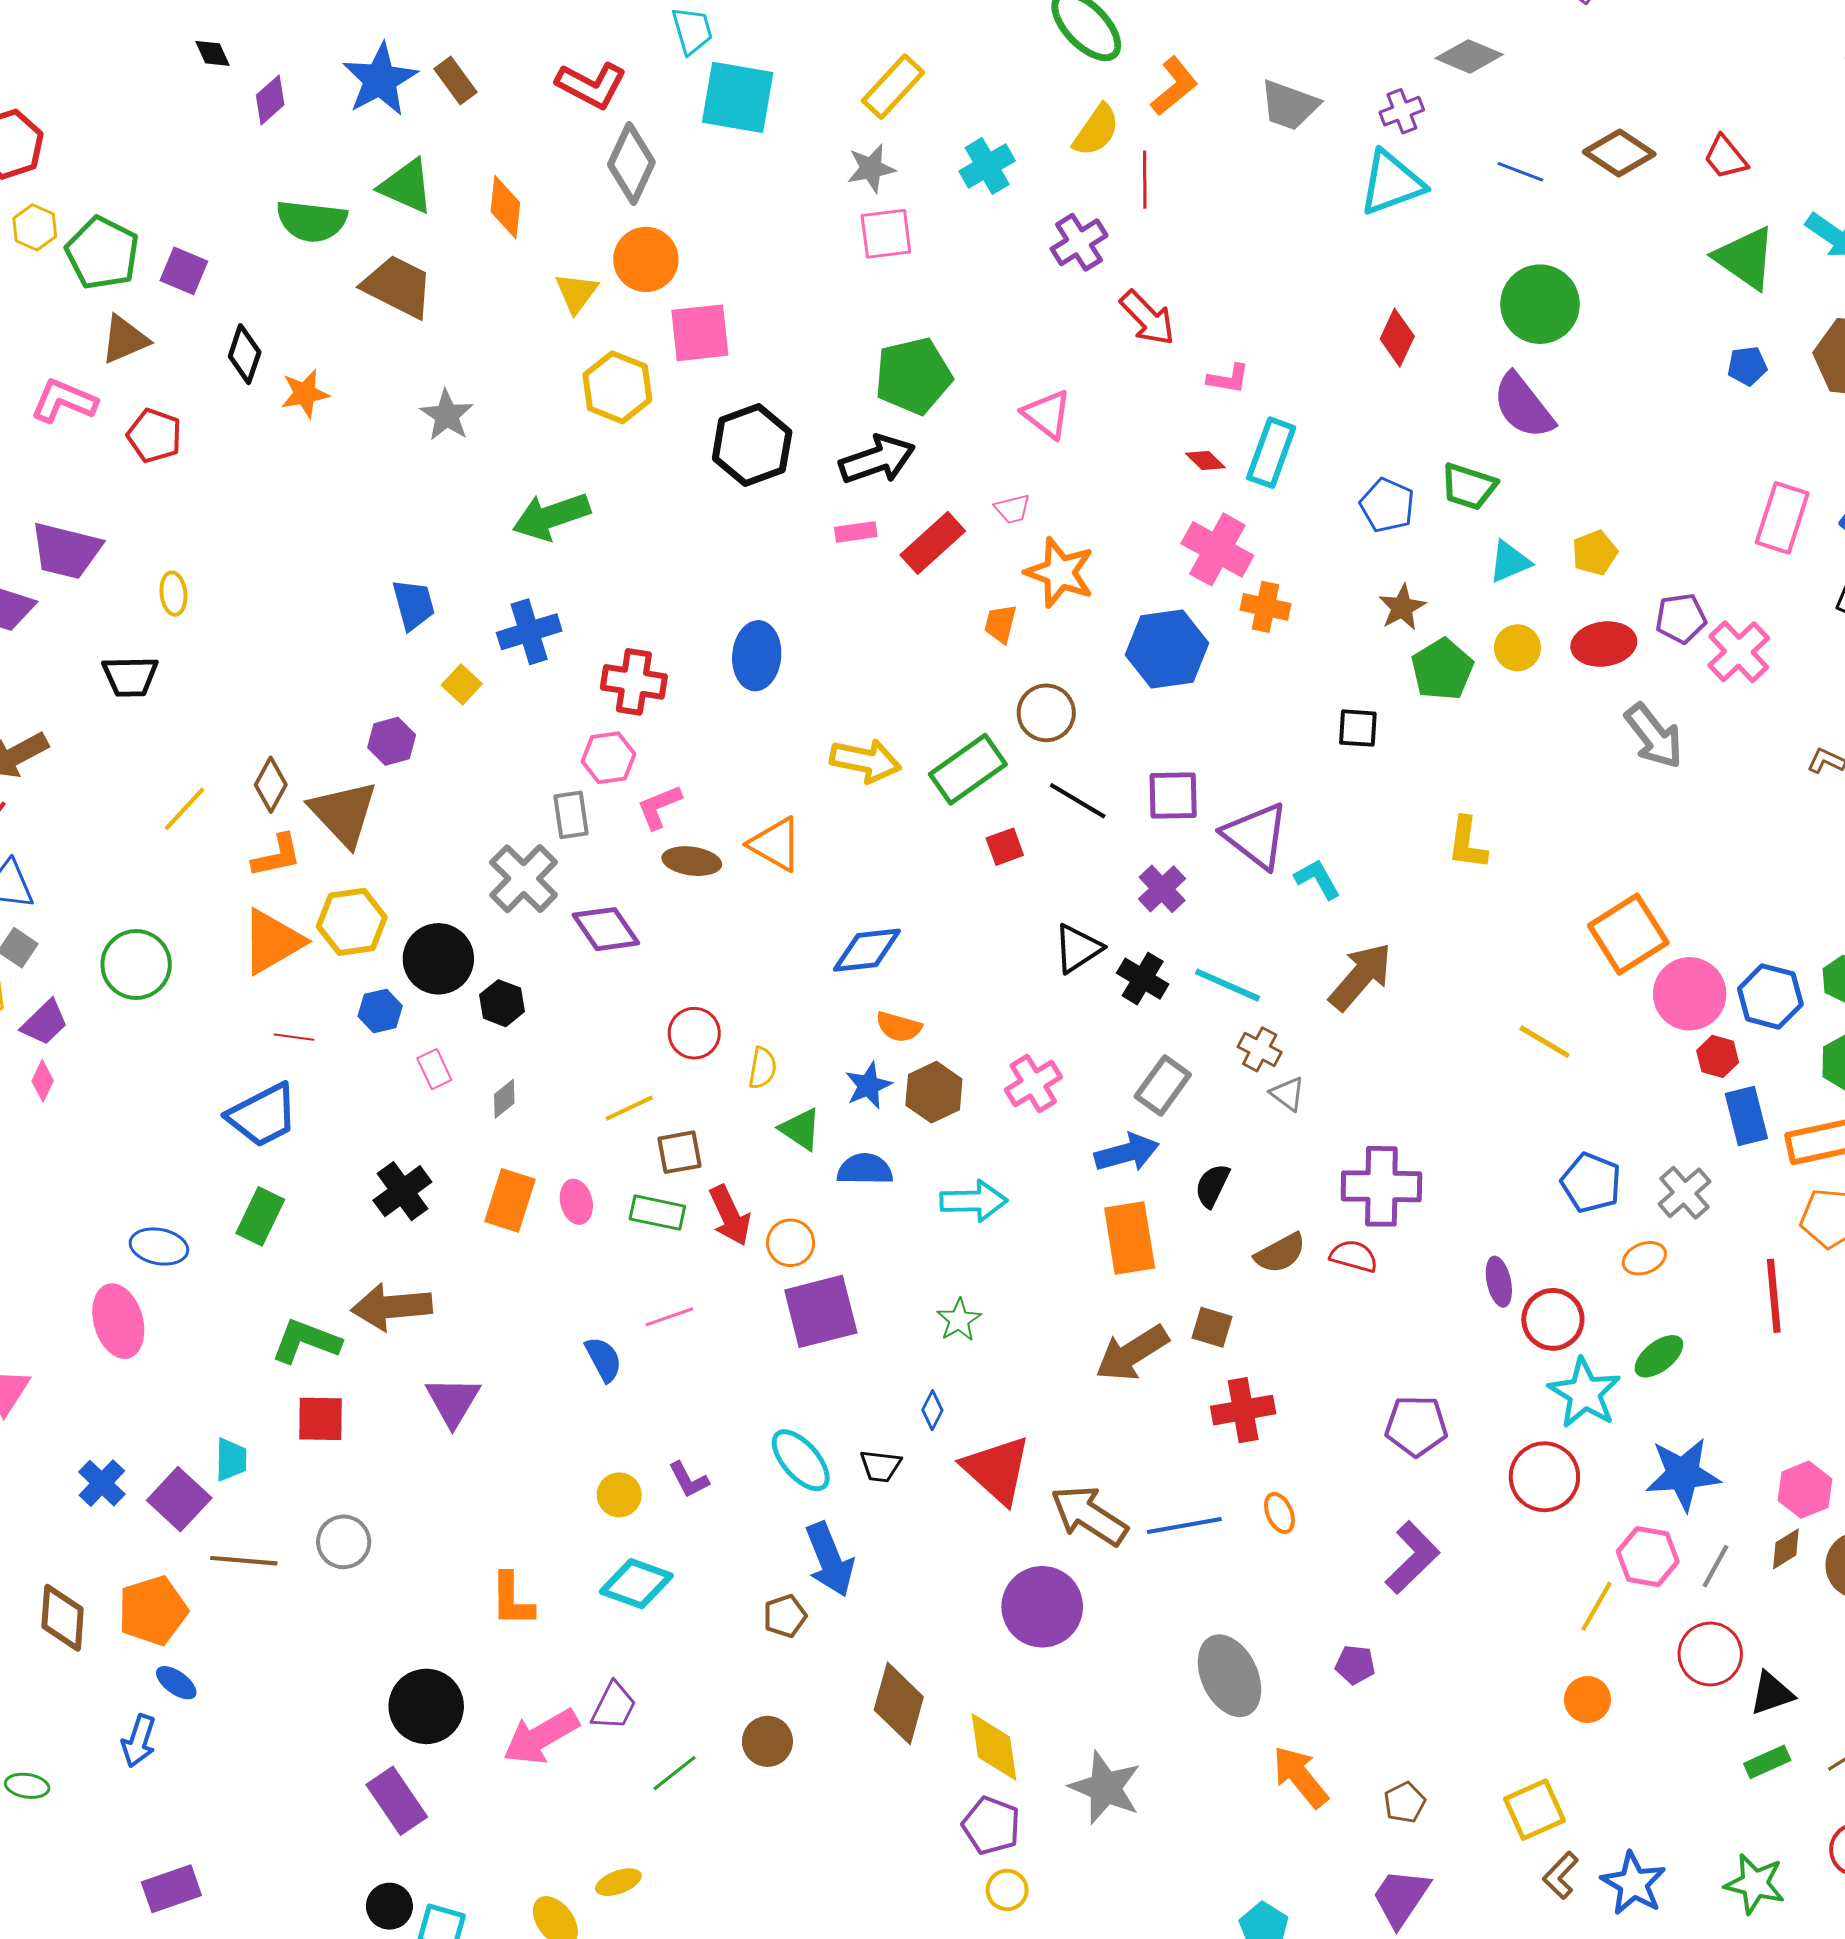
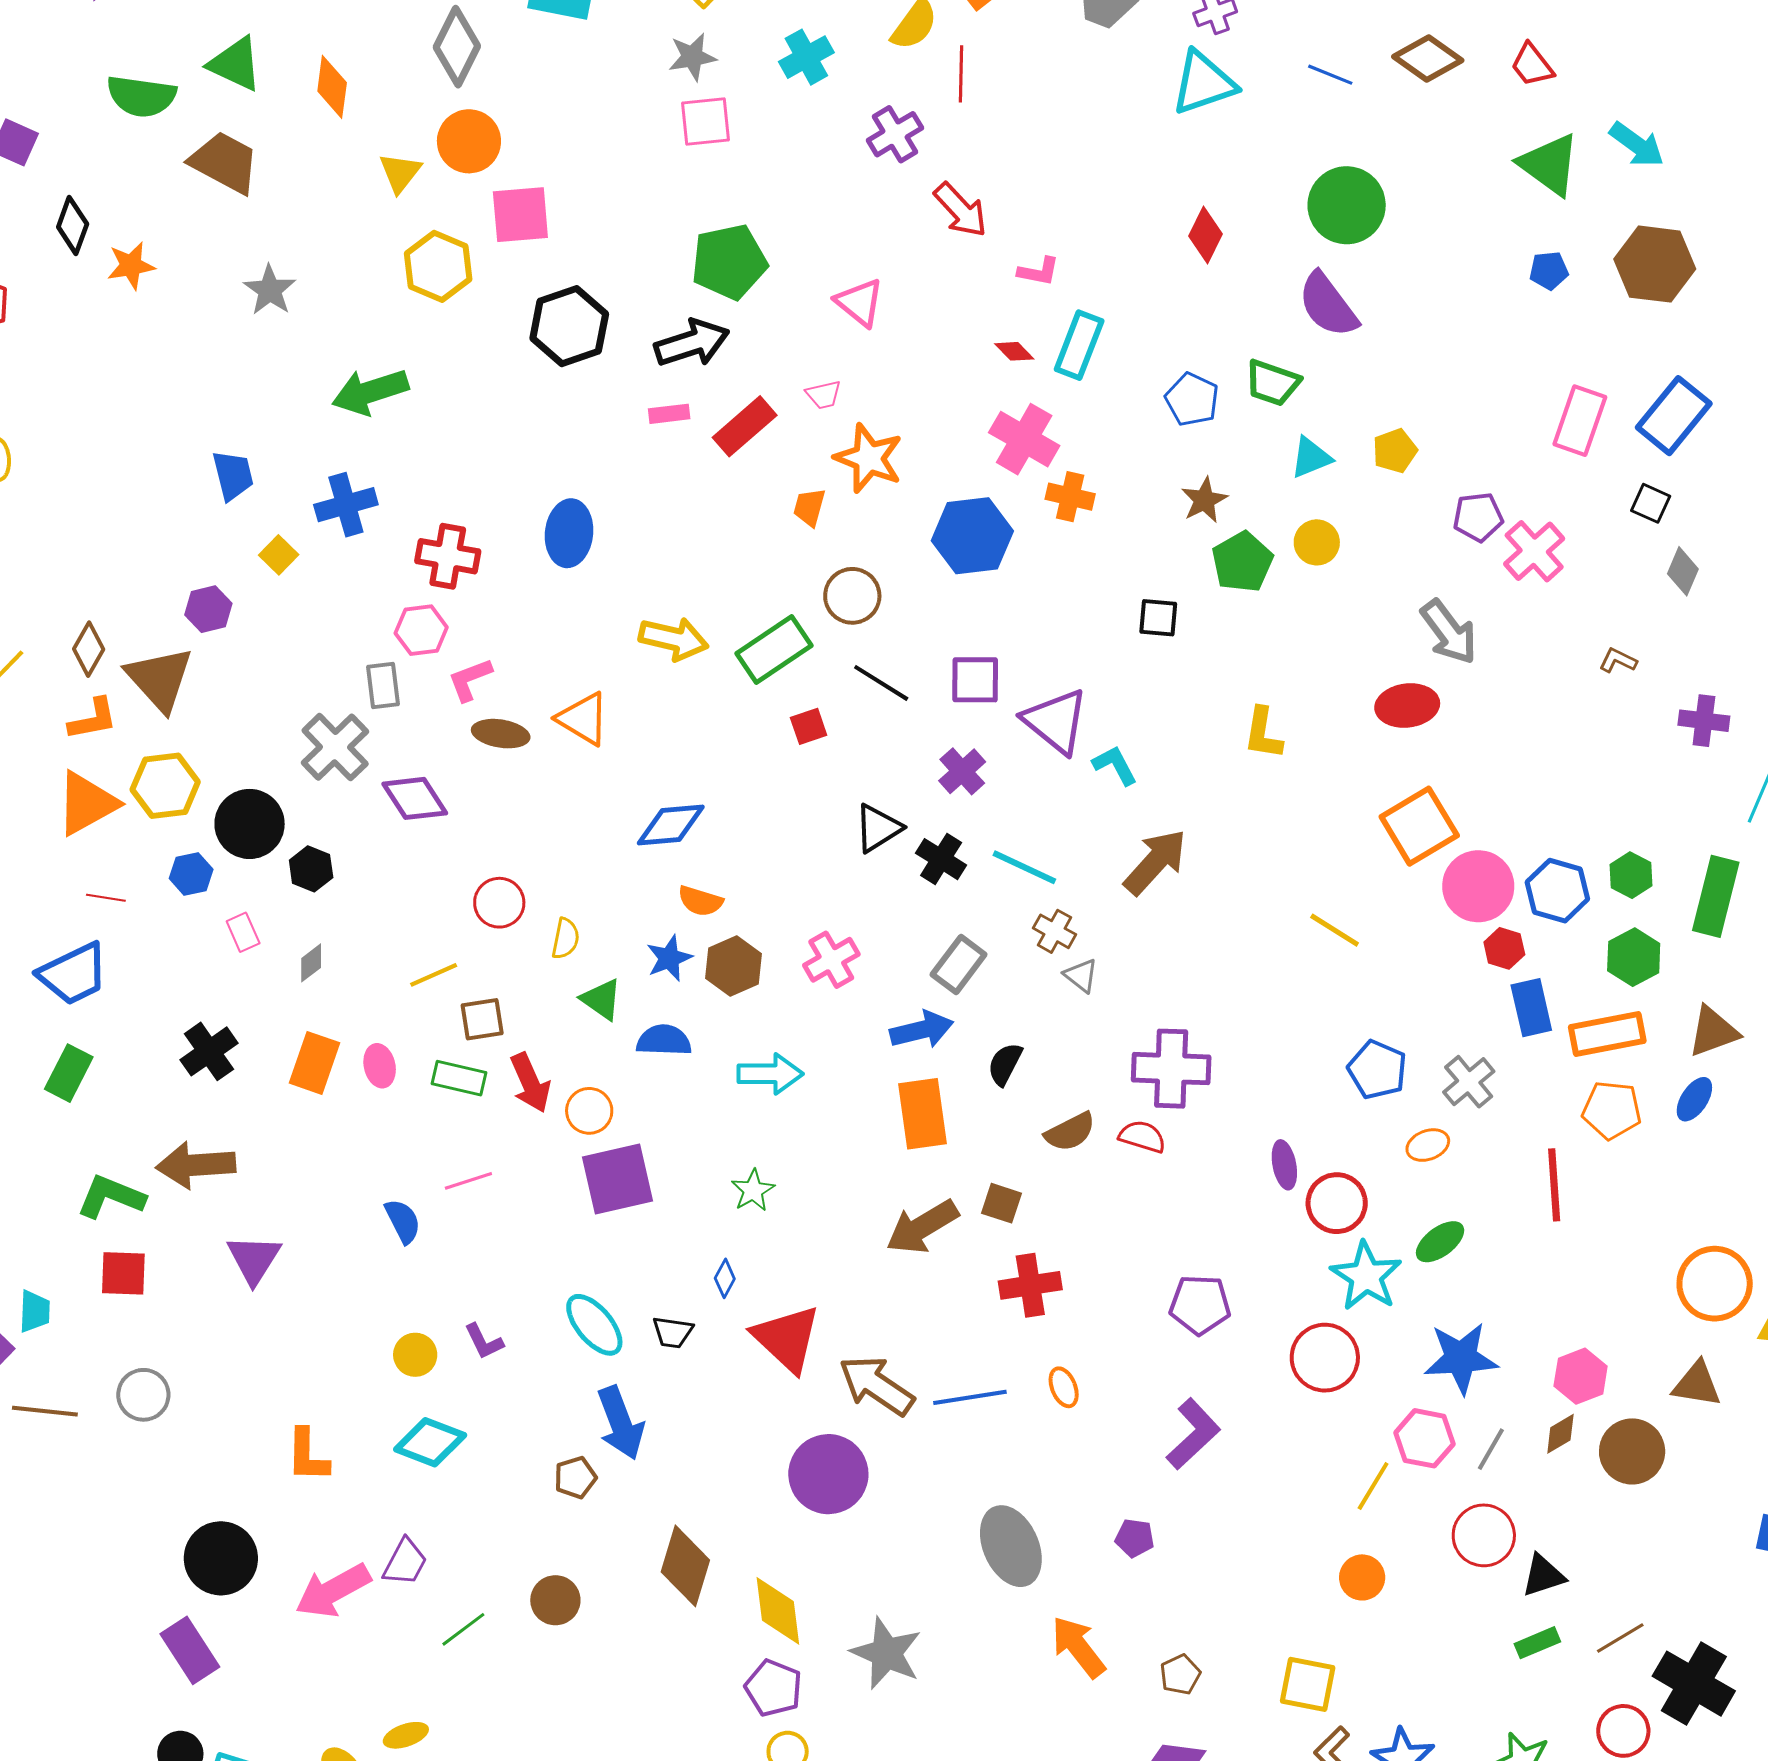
red ellipse: (1604, 644) -> (1407, 706), moved
yellow square: (1534, 1810) -> (1308, 1684), turned 34

